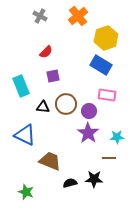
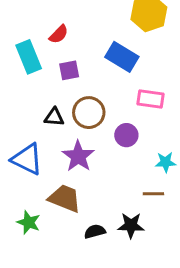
blue rectangle: (101, 65) -> (122, 57), moved
cyan rectangle: (21, 86) -> (29, 57), moved
purple circle: (89, 111) -> (126, 135), moved
purple star: (88, 133) -> (78, 156), moved
green star: (26, 192) -> (29, 222), moved

